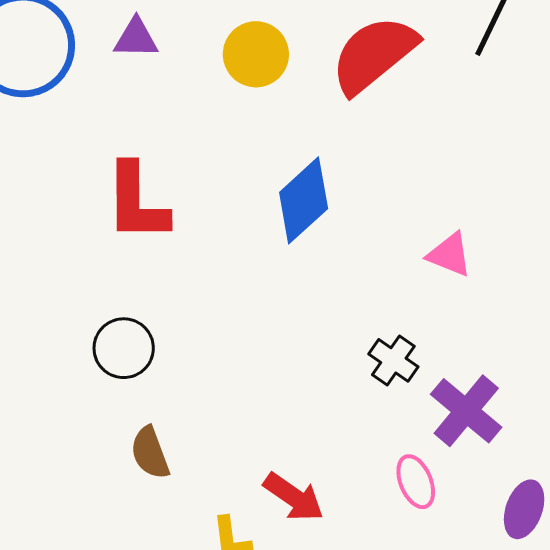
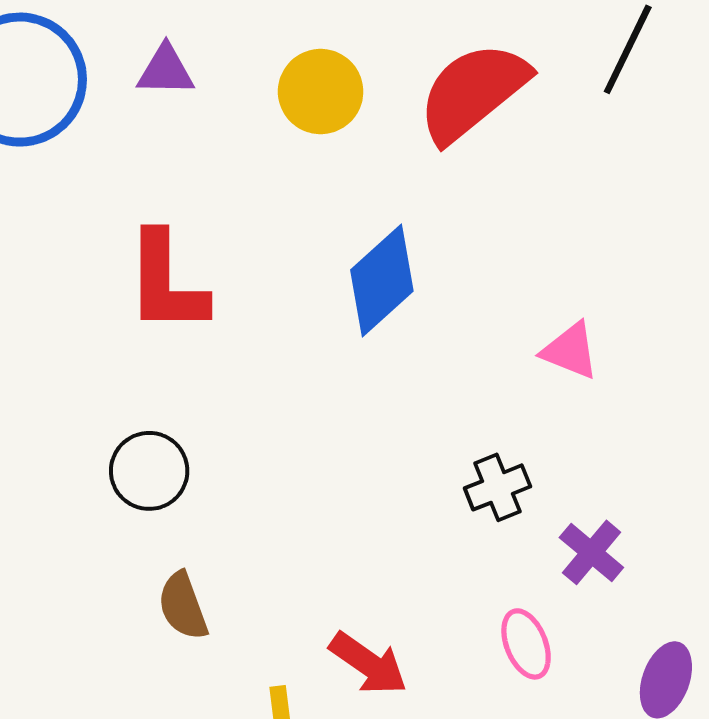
black cross: (393, 360) -> (497, 487), turned 33
purple cross: (466, 411) -> (591, 552), size x0.7

